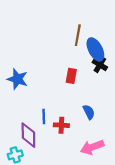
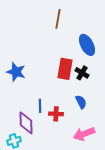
brown line: (78, 35) -> (58, 19), moved
black cross: (100, 65) -> (82, 73), moved
red rectangle: (71, 76) -> (65, 69), size x1.5

